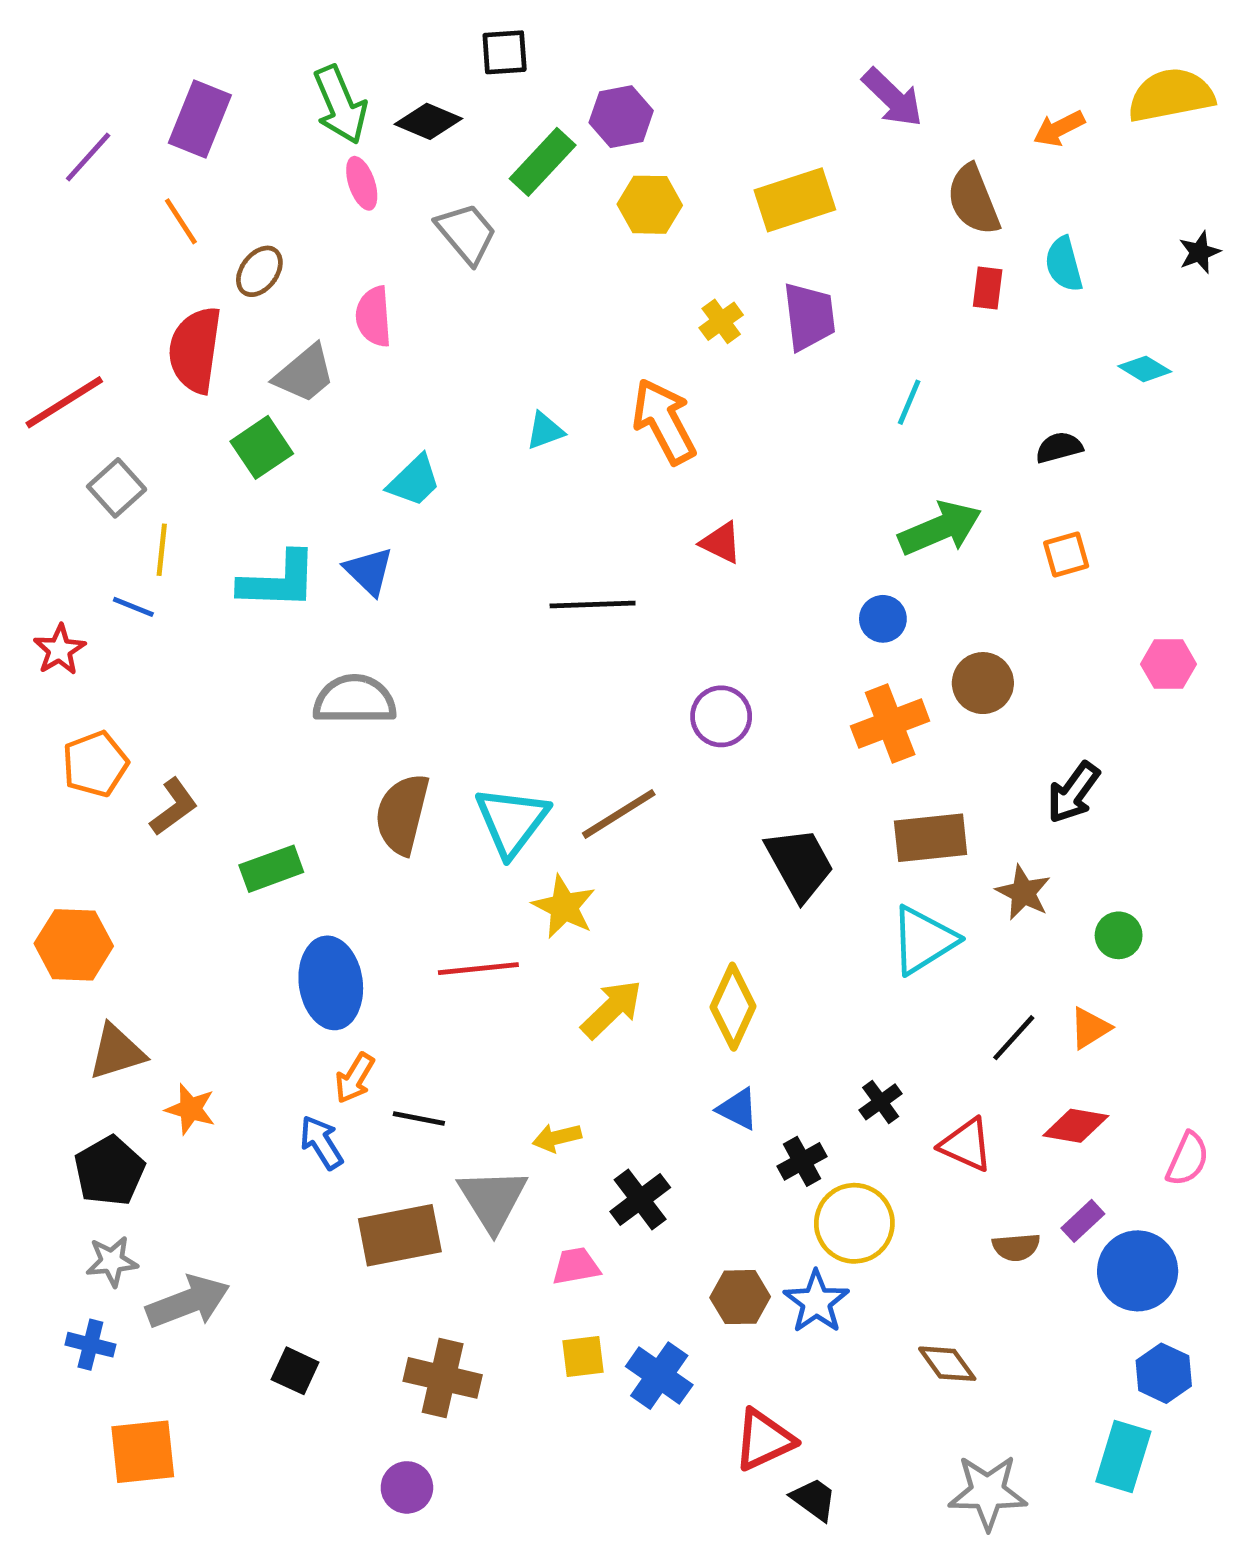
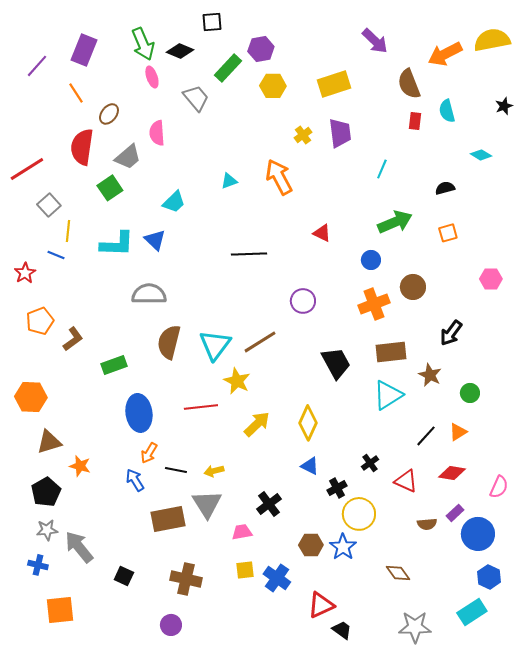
orange arrow: (1059, 129) -> (445, 54), size x1.6
red triangle: (721, 543) -> (322, 233), moved
yellow arrow: (557, 1138) -> (214, 471), moved
gray arrow: (188, 1302) -> (79, 547), turned -108
cyan rectangle: (1123, 1457) -> (472, 612), turned 40

